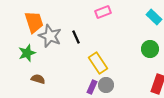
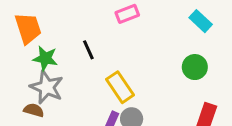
gray star: (50, 36) -> (47, 87), moved
green star: (27, 53) -> (45, 58), moved, turned 30

